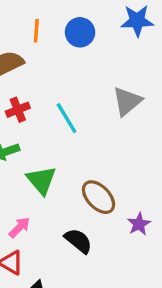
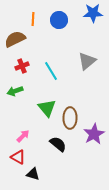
green triangle: (41, 180) -> (47, 108), moved
brown ellipse: (99, 197) -> (70, 118), turned 45
purple star: (139, 224) -> (94, 134), size x1.5

